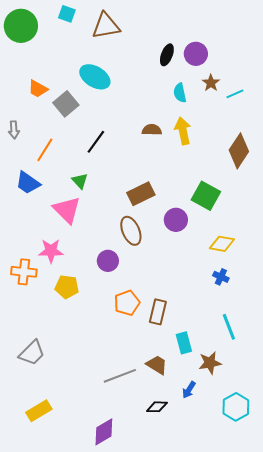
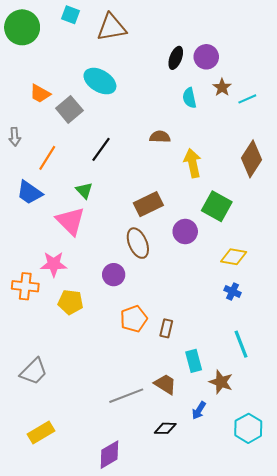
yellow arrow: (183, 131) -> (193, 163), moved
brown rectangle: (158, 312) -> (166, 328), size x0.7
brown star: (210, 363) -> (221, 382), turned 30

